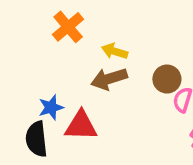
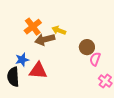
orange cross: (68, 27) -> (33, 27), moved
brown arrow: (109, 79) -> (45, 39), moved

